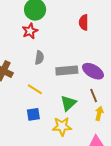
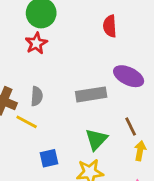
gray semicircle: (39, 58) -> (37, 96), moved
purple ellipse: (93, 71) -> (129, 76), moved
yellow line: (35, 89) -> (27, 122), moved

